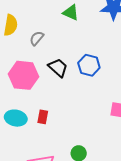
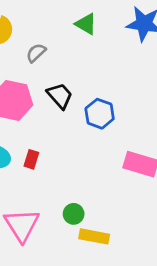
blue hexagon: (89, 65) -> (100, 114), moved

